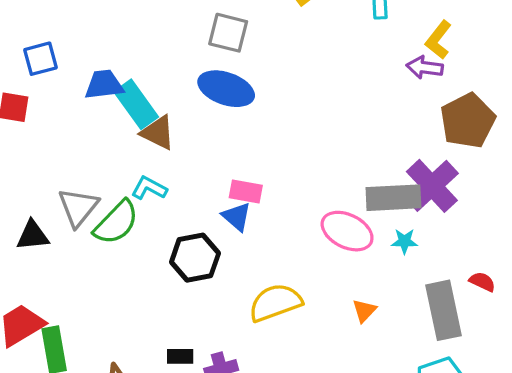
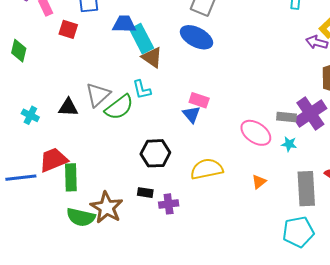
cyan L-shape: (149, 188) -> (142, 90), turned -140
gray rectangle: (393, 198) -> (286, 117), size x0.6
black hexagon: (195, 258) -> (155, 153), moved

